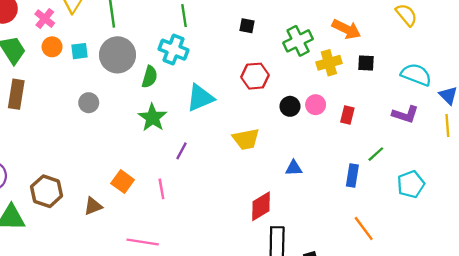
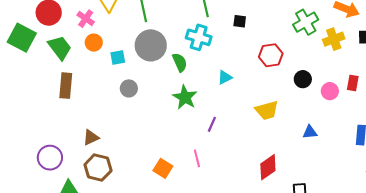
black square: (247, 26) -> (240, 21), moved
cyan square: (80, 51) -> (118, 57), moved
green semicircle: (150, 77) -> (180, 62), turned -36
cyan triangle: (200, 98) -> (225, 77), size x0.6
pink circle: (316, 105) -> (330, 91), moved
orange square: (123, 182) -> (163, 168), moved
brown triangle: (93, 206) -> (91, 138), moved
red diamond: (261, 206) -> (268, 167), moved

